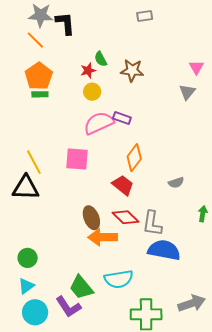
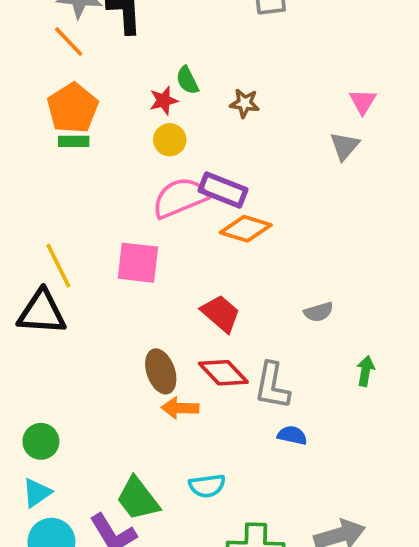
brown star: (132, 70) -> (245, 103), size x0.7
purple rectangle: (122, 118) -> (223, 190), size x1.4
orange diamond: (134, 158) -> (246, 229), moved, turned 68
orange arrow: (103, 237) -> (180, 408), size x0.7
blue semicircle: (164, 250) -> (292, 435), size x0.5
cyan semicircle: (119, 279) -> (207, 486), size x0.7

